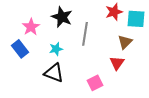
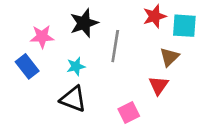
black star: (62, 17) -> (84, 23), turned 30
pink star: (31, 27) -> (42, 37), turned 30

